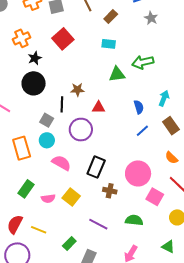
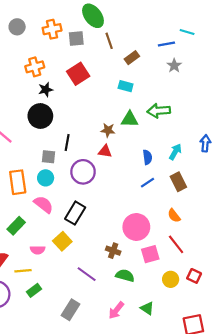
brown star: (77, 90) -> (108, 130), moved
gray square: (47, 120) -> (48, 157), turned -32
pink semicircle: (61, 163) -> (44, 204), moved
black rectangle: (96, 167) -> (75, 213), moved
brown cross: (110, 191) -> (113, 251), moved
pink square: (155, 197) -> (150, 254), turned 36
pink semicircle: (48, 198) -> (38, 250), moved
yellow line: (39, 230) -> (23, 271), turned -35
green rectangle: (69, 243) -> (34, 290), moved
green triangle: (168, 247) -> (147, 308), moved

